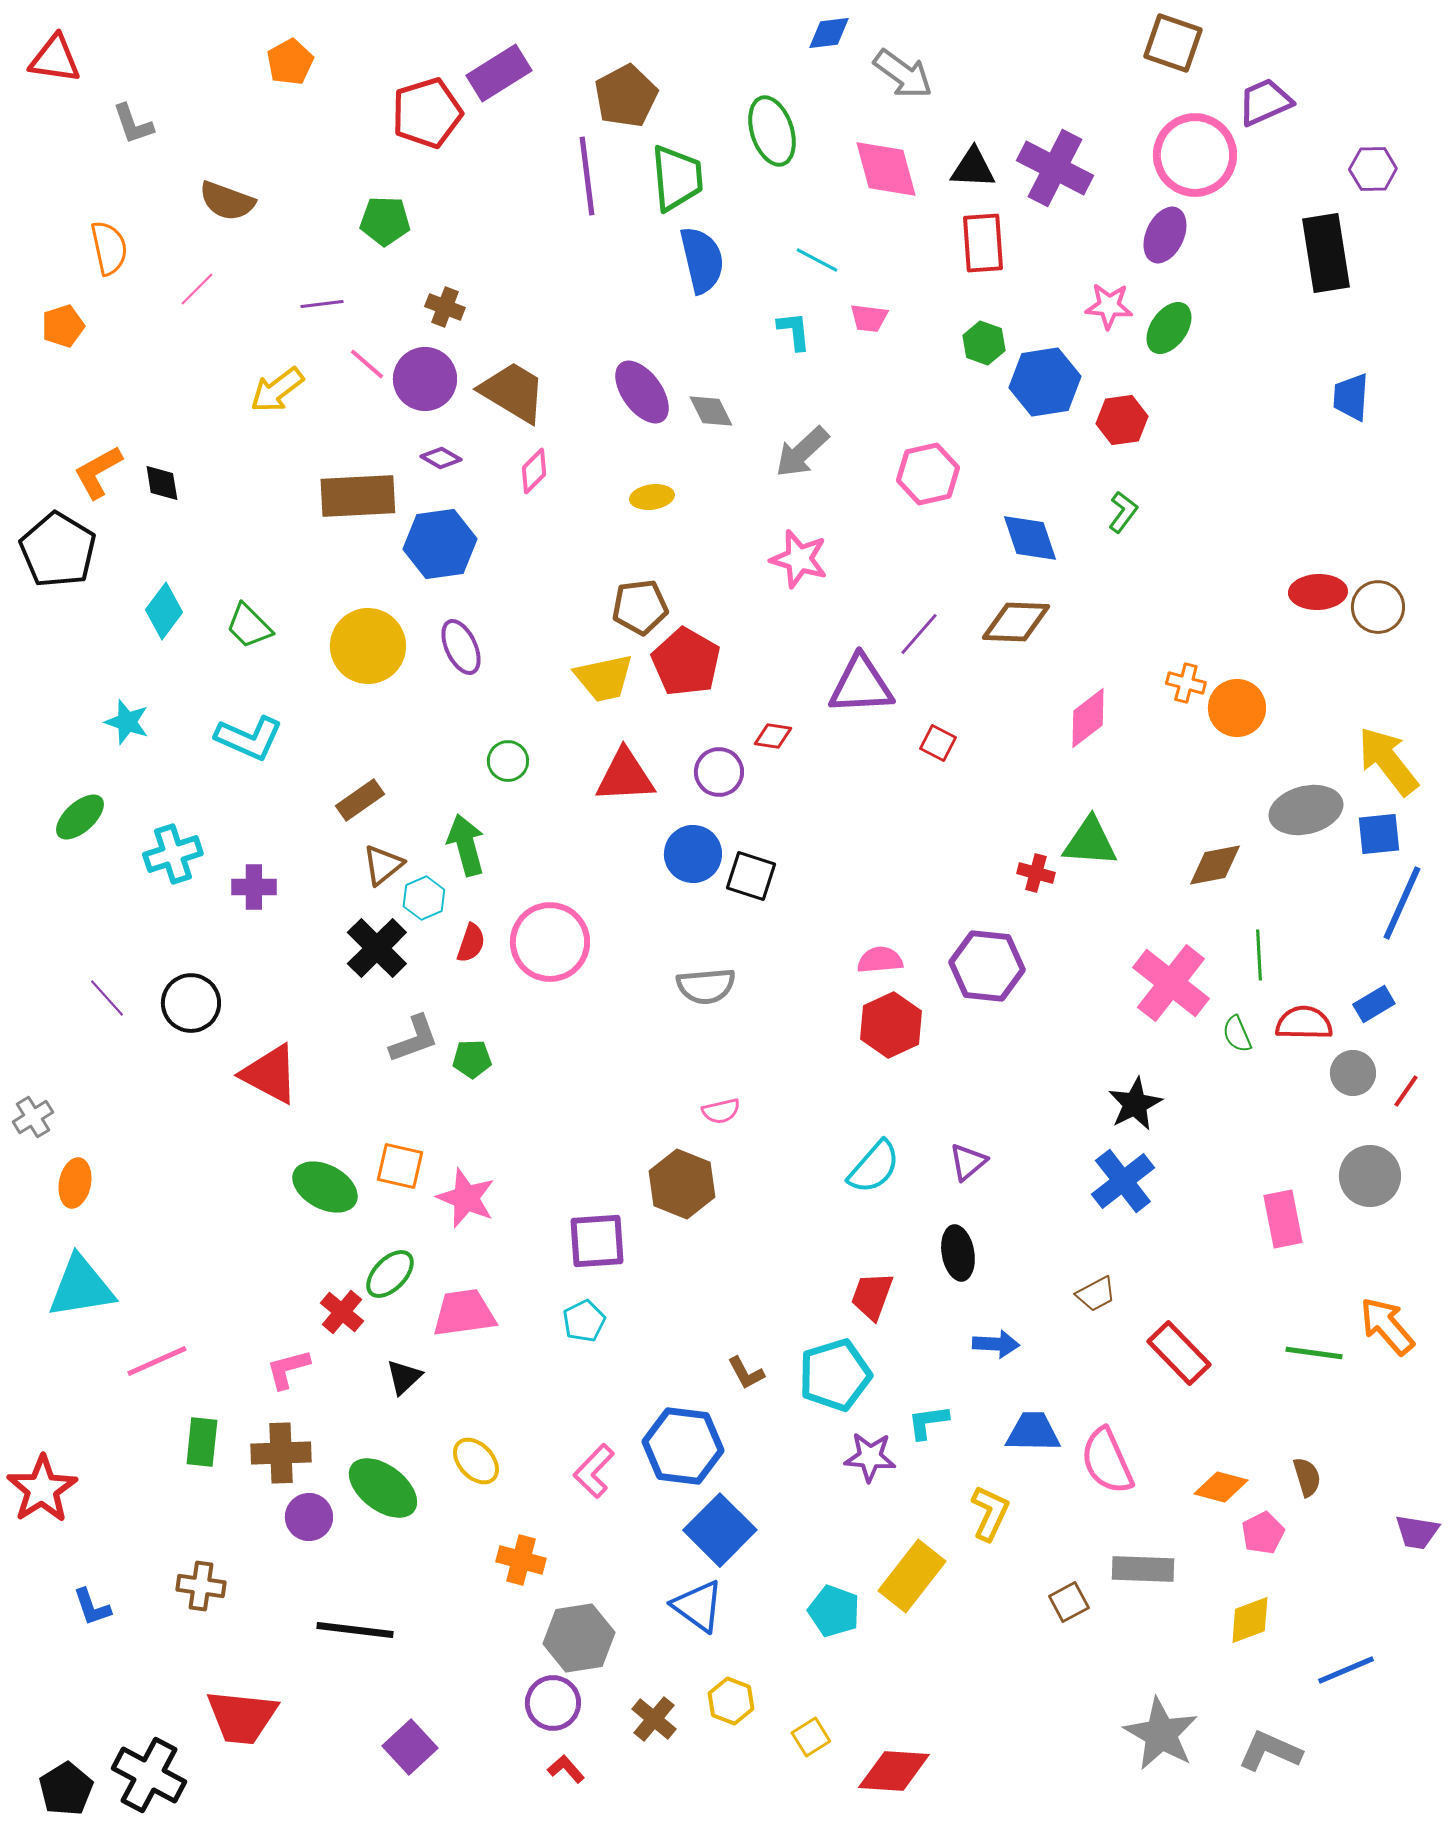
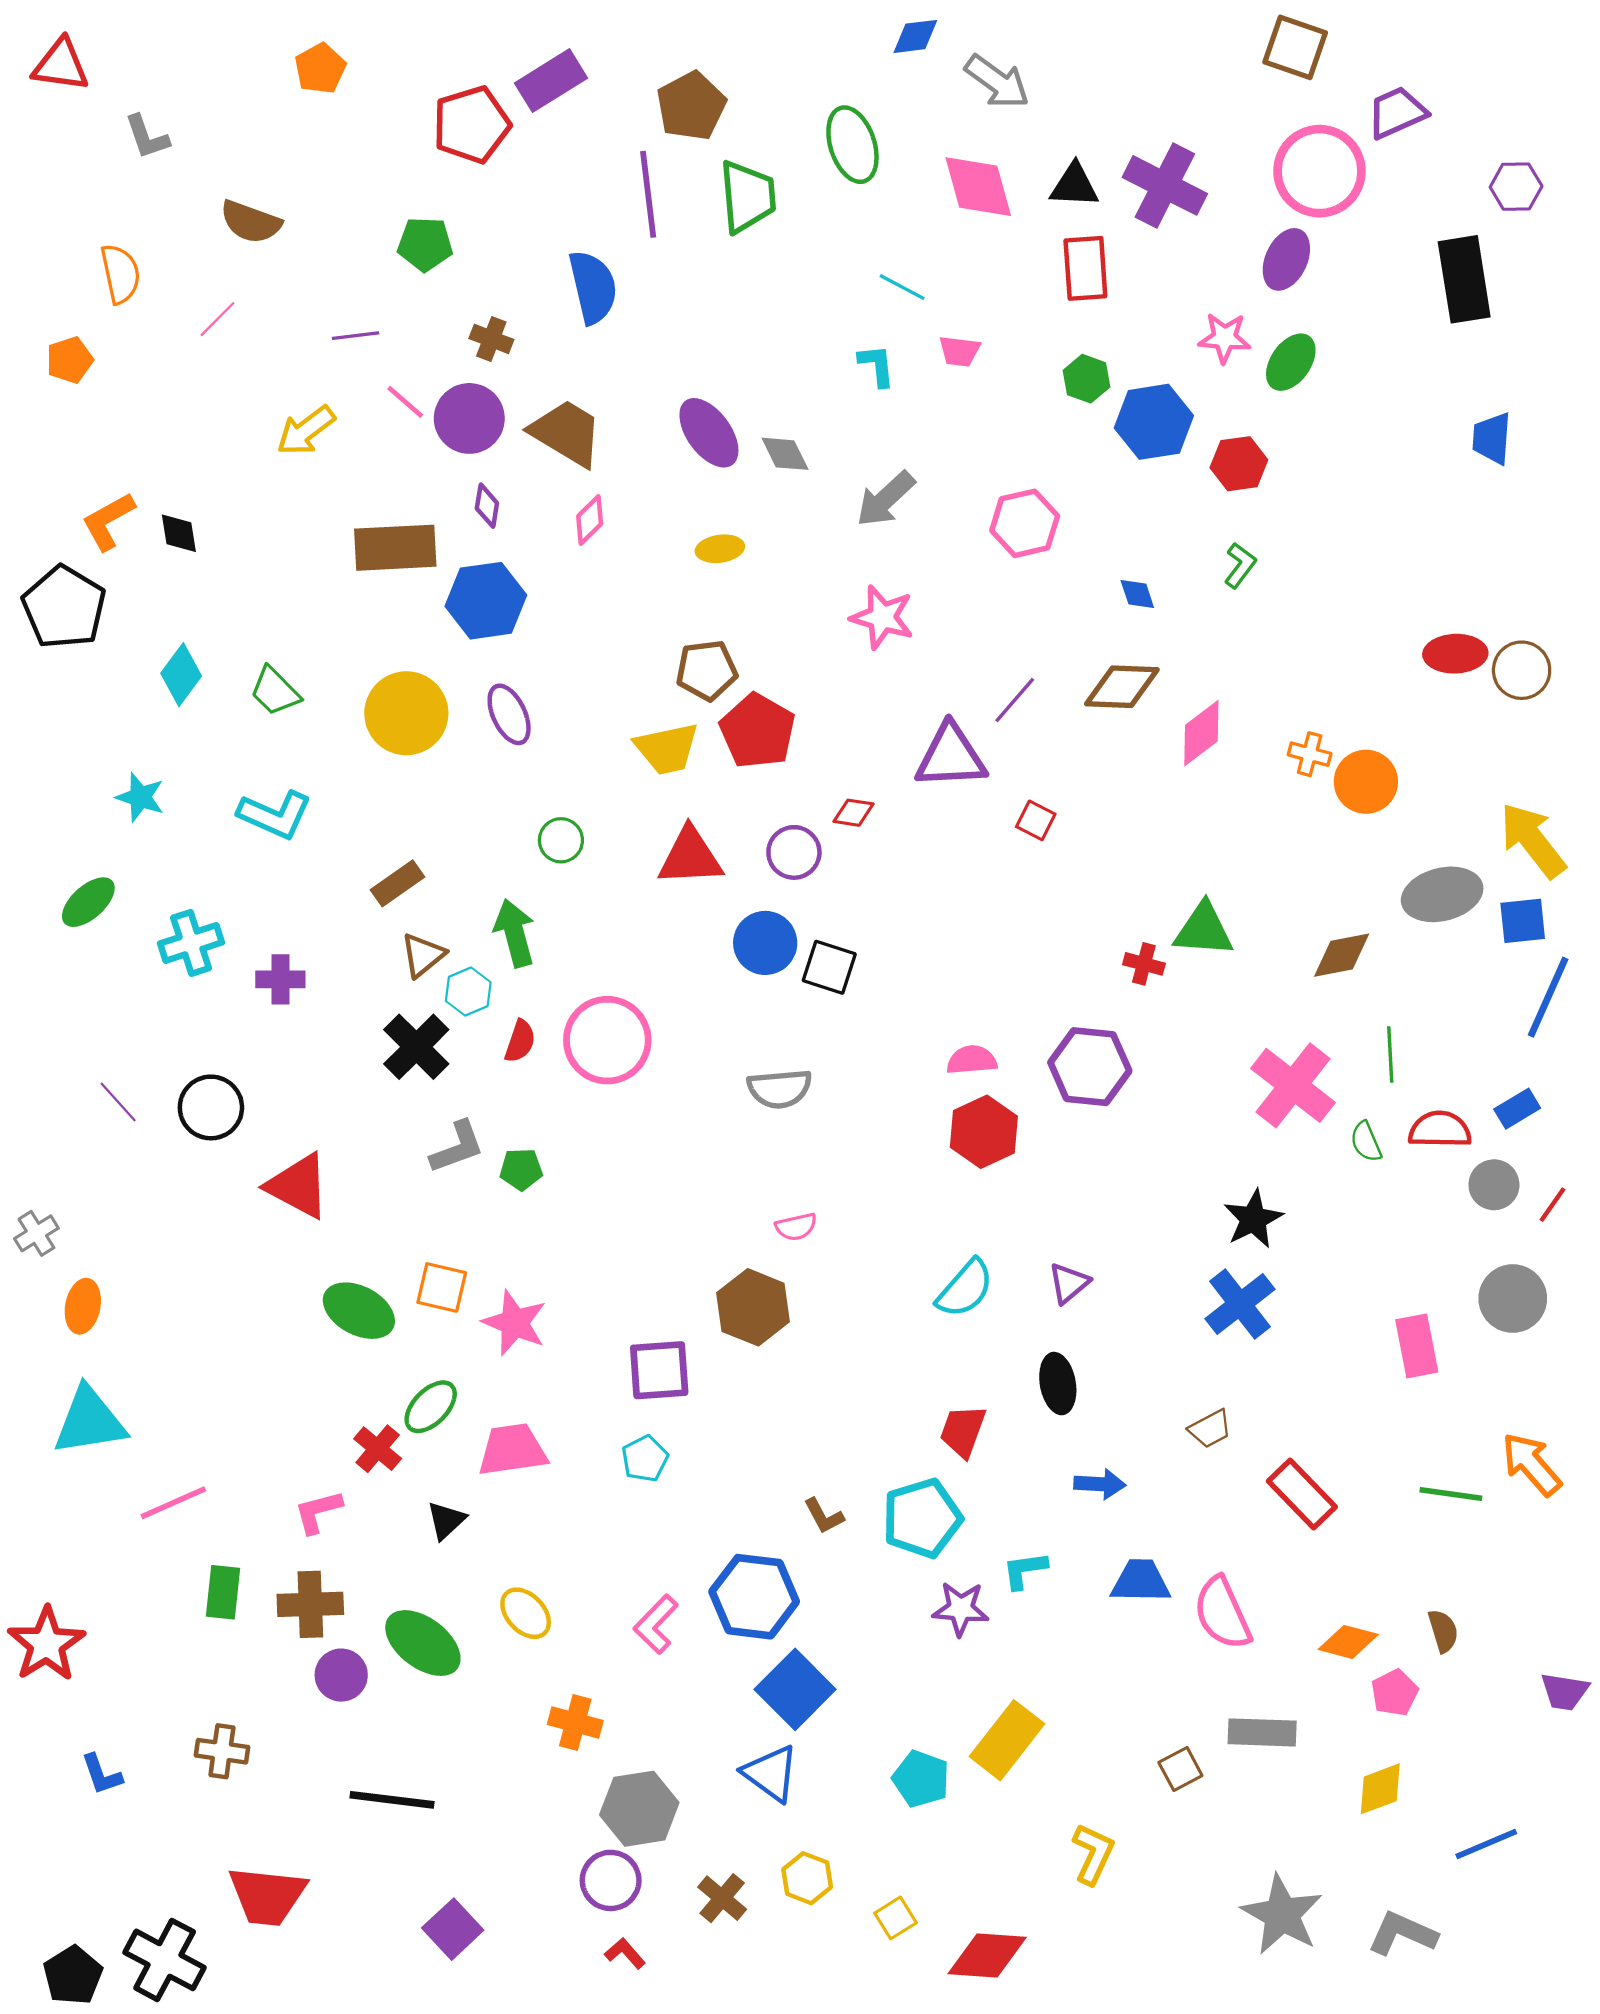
blue semicircle: (702, 260) -> (593, 287), moved
purple diamond: (441, 458) -> (487, 506), turned 69
blue diamond: (1030, 538) -> (1137, 594), size x0.6
pink diamond: (1088, 718) -> (1201, 733), moved
yellow L-shape: (990, 1513) -> (1093, 1854), moved

